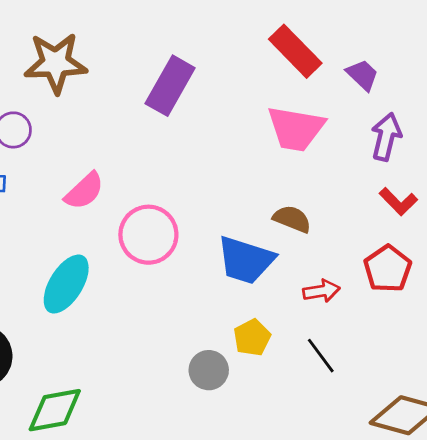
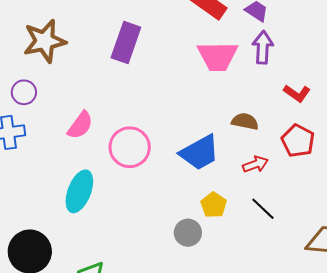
purple arrow: (386, 137) -> (263, 47), moved
brown semicircle: (292, 219) -> (245, 121), moved
blue trapezoid: (246, 260) -> (200, 153), turned -36

